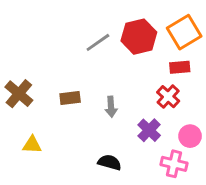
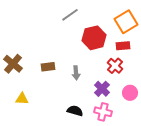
red hexagon: (139, 37) -> (94, 38), moved
gray line: (98, 42) -> (70, 15), moved
pink cross: (174, 164) -> (103, 112), moved

